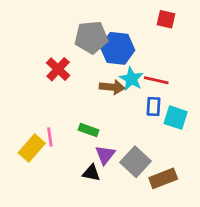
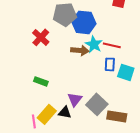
green rectangle: (89, 130) -> (41, 81), moved
pink line: (50, 137) -> (34, 121), moved
yellow rectangle: (32, 148) -> (47, 114), moved
brown rectangle: (163, 178) -> (117, 116), turned 30

